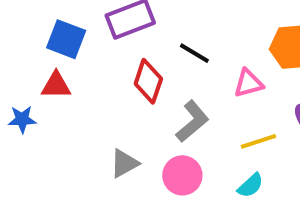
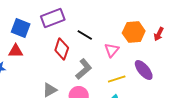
pink triangle: (249, 83) -> (112, 50), turned -35

